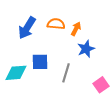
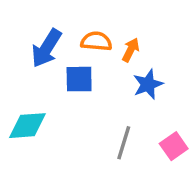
blue square: (40, 62) -> (79, 79), moved
gray line: (66, 73) -> (124, 143), moved

